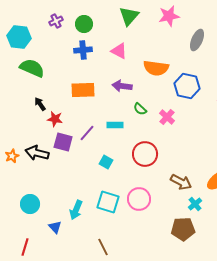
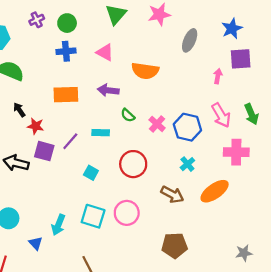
blue hexagon: (187, 86) -> (187, 127), moved
cyan cross: (195, 204) -> (187, 164), moved

